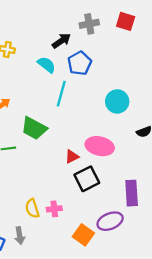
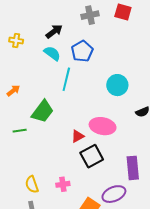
black arrow: (61, 41) -> (54, 31), moved
green trapezoid: (34, 128) -> (42, 111), turned -80
yellow semicircle: (32, 208) -> (32, 184), moved

